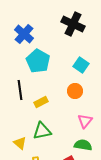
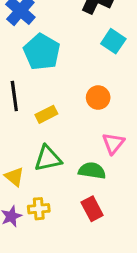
cyan square: (81, 65) -> (113, 41), moved
green semicircle: (83, 145) -> (92, 171), moved

